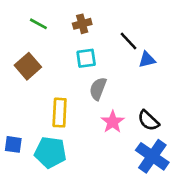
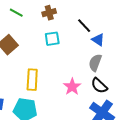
blue triangle: (147, 60) -> (98, 40), turned 48
gray semicircle: (98, 89) -> (95, 63), moved

